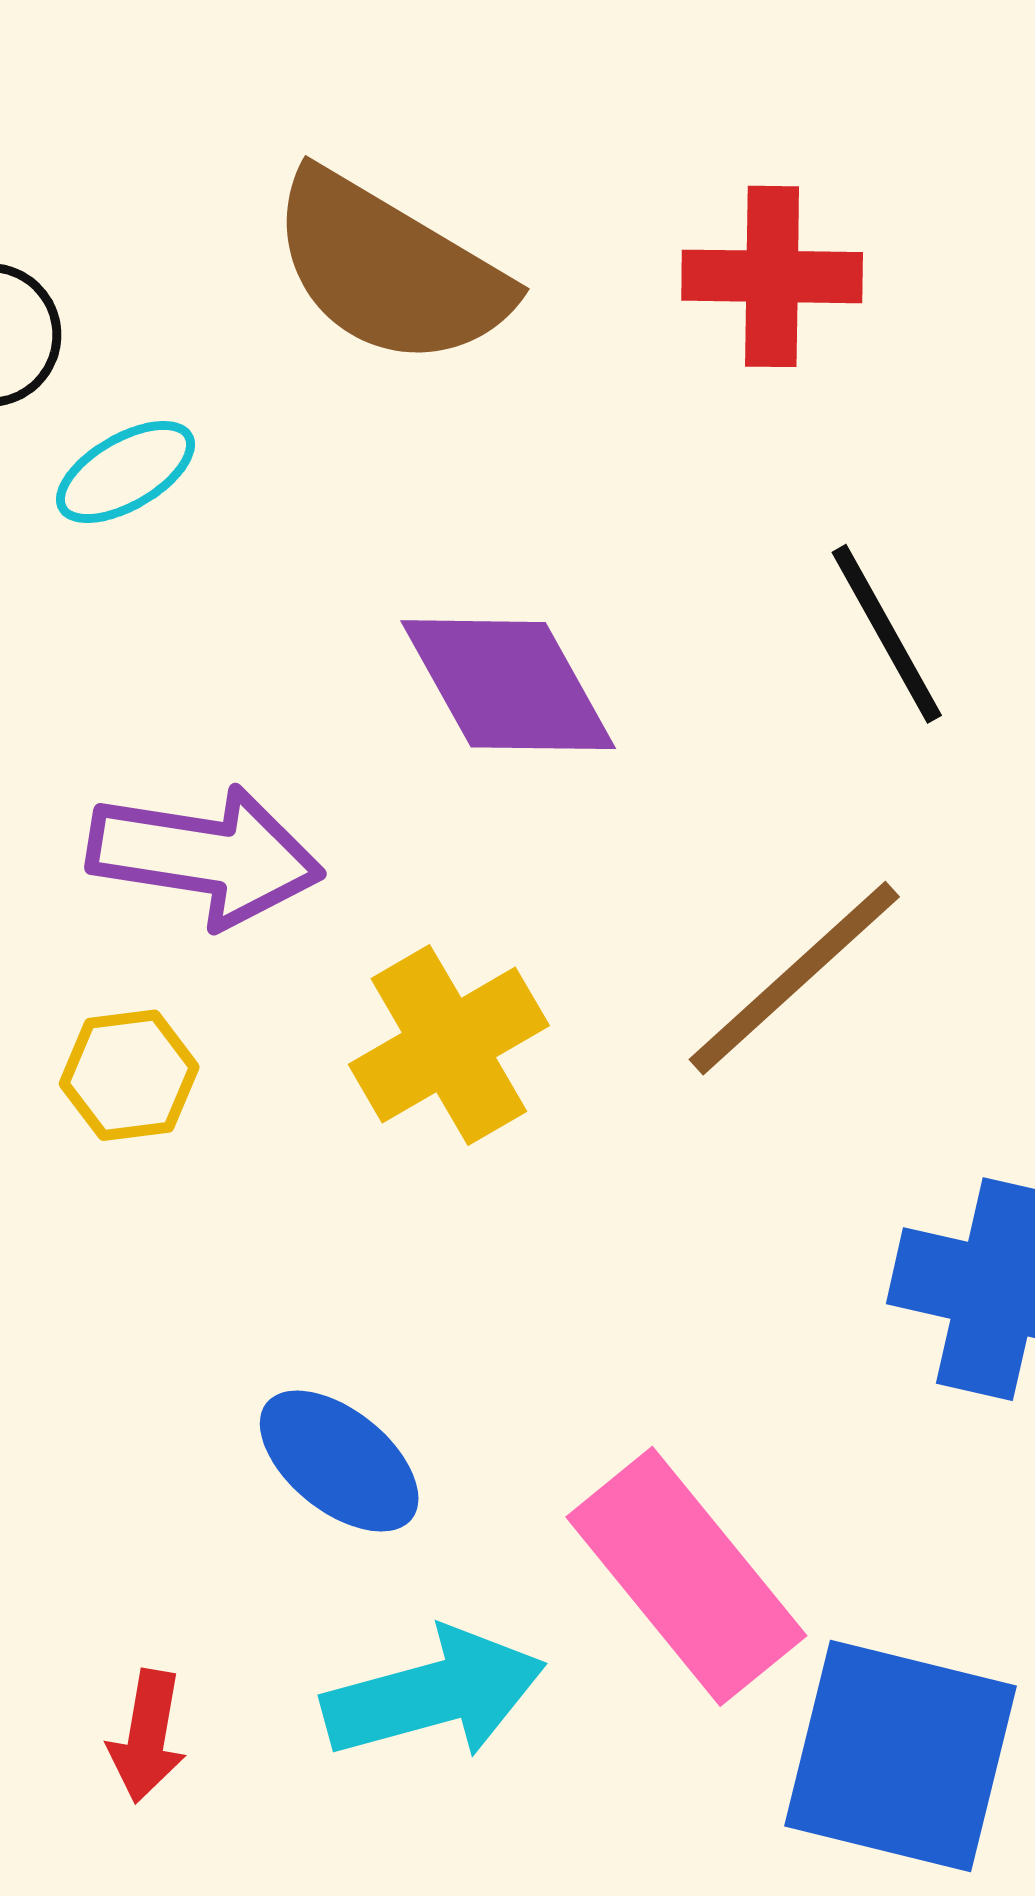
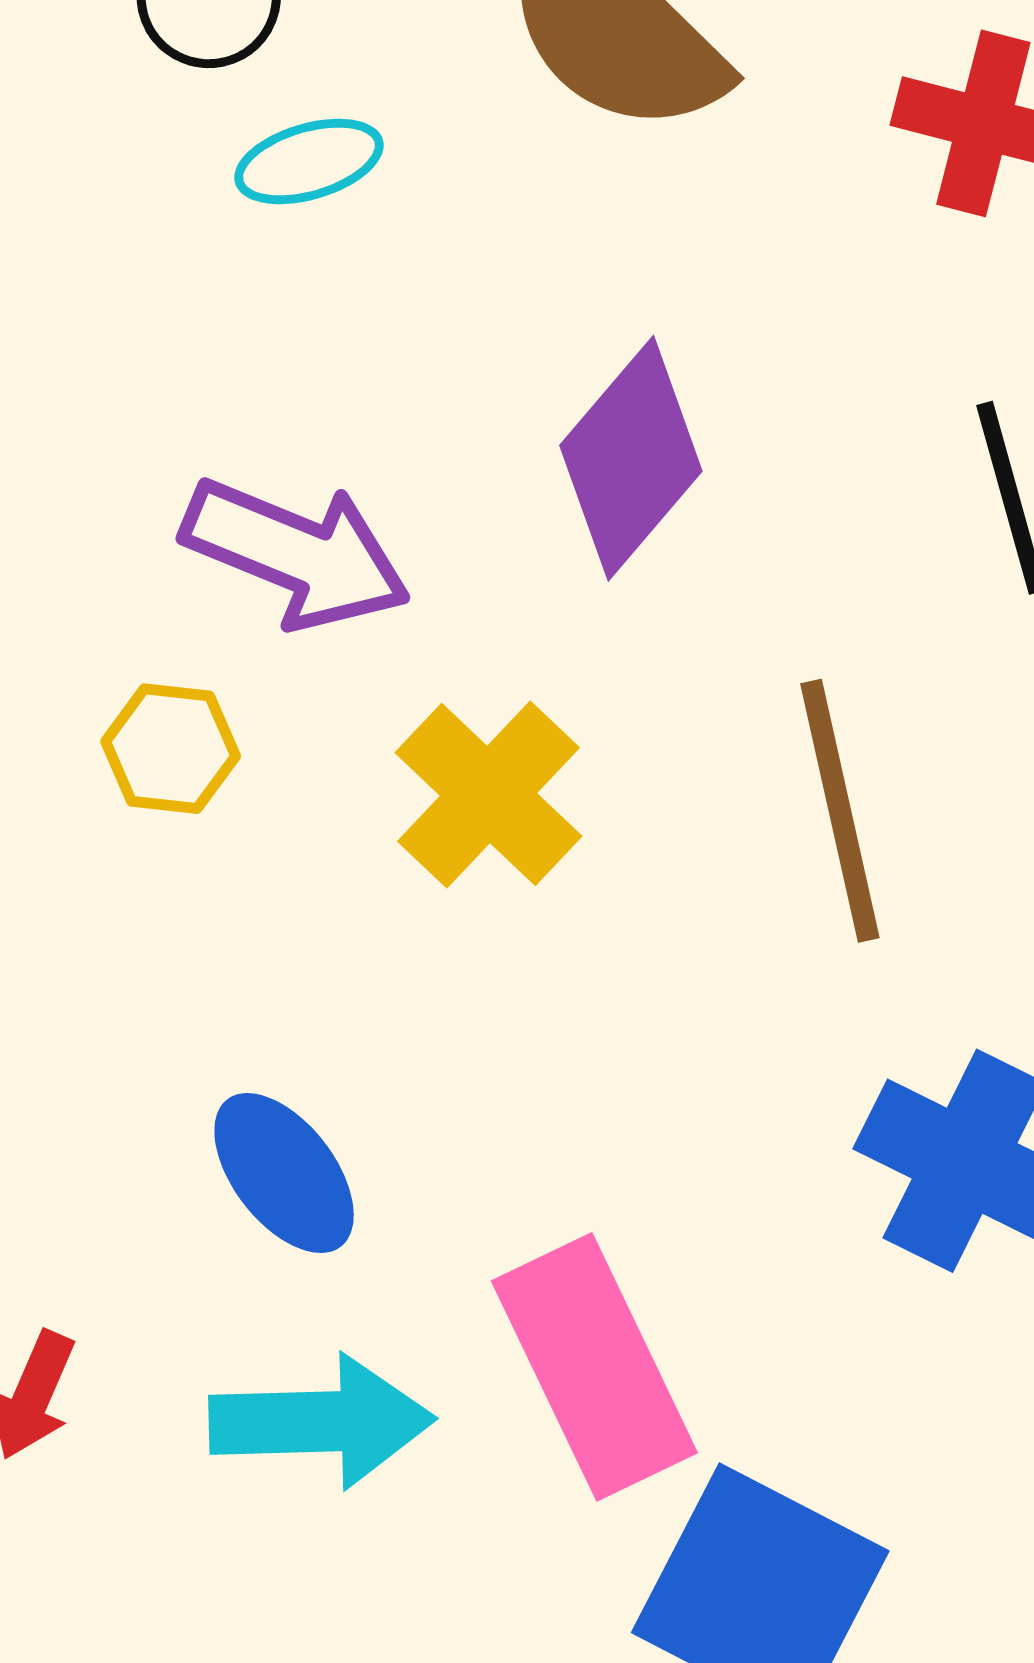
purple diamond: (508, 685) -> (631, 458), turned 56
brown line: (794, 978) -> (840, 811), turned -74
yellow cross: (449, 1045) -> (488, 794), turned -30

